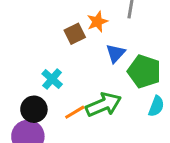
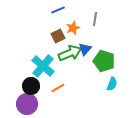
cyan cross: (52, 79) -> (43, 66), size x1.6
green arrow: (103, 105) -> (70, 53), moved

